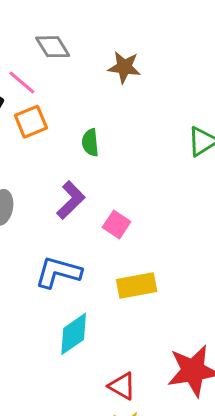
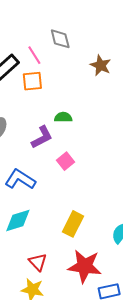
green semicircle: (90, 143) -> (63, 117), moved, turned 78
yellow rectangle: (137, 286) -> (73, 224), moved, turned -70

